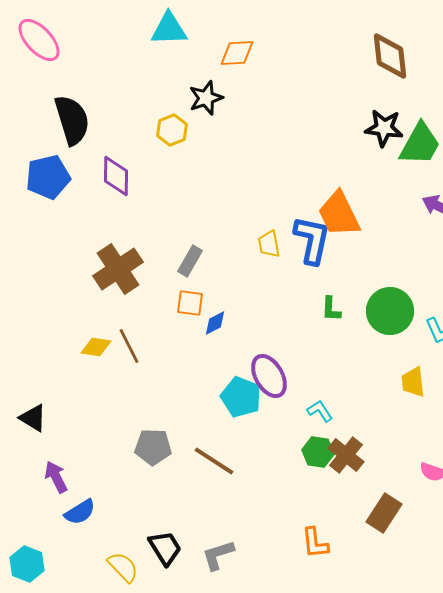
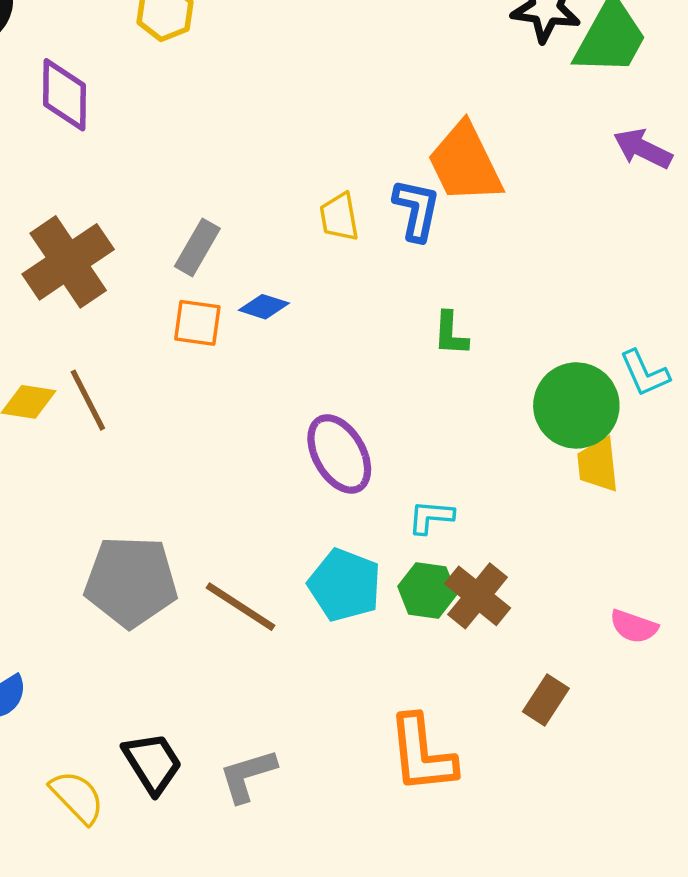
blue L-shape: (312, 240) -> (416, 210), size x0.7
green circle: (390, 311) -> (576, 405), moved
blue diamond: (215, 323) -> (264, 307), moved, turned 44
cyan pentagon: (241, 397) -> (345, 585), moved
cyan L-shape: (320, 411) -> (431, 517), turned -52
gray pentagon: (153, 447) -> (131, 581), size x1.4
brown rectangle: (384, 513) -> (546, 700), size x0.7
orange L-shape: (315, 543) -> (422, 754), size x1.4

